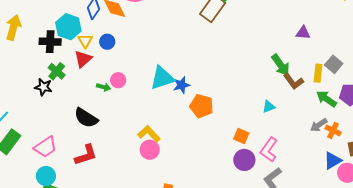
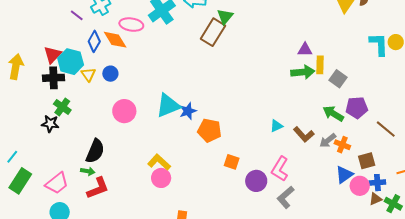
red triangle: (83, 59) -> (53, 55), moved
green arrow: (281, 65) -> (303, 72), moved, turned -55
yellow rectangle: (318, 73) -> (320, 65), moved
pink circle: (118, 80) -> (124, 111), size x1.5
brown L-shape: (293, 81) -> (304, 135), moved
green arrow: (104, 87) -> (88, 171), moved
black semicircle: (86, 118) -> (95, 151), turned -95
orange square: (241, 136) -> (232, 162), moved

